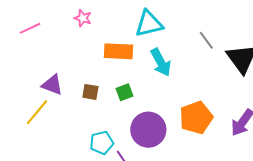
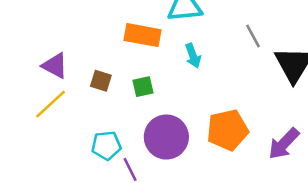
cyan arrow: (161, 62) -> (193, 56), size x0.7
yellow line: (37, 112) -> (51, 104), moved

